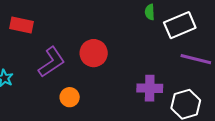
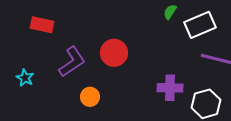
green semicircle: (150, 12) -> (170, 12), turned 35

